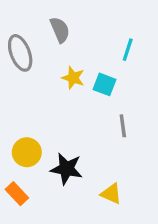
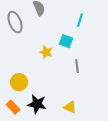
yellow star: (73, 78) -> (46, 52), moved
black star: (66, 169) -> (37, 104), moved

